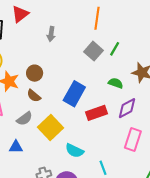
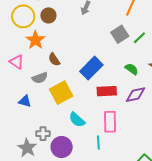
brown circle: (35, 73) -> (48, 15), moved
pink rectangle: (133, 139) -> (110, 122), moved, turned -35

